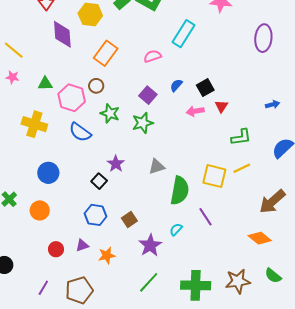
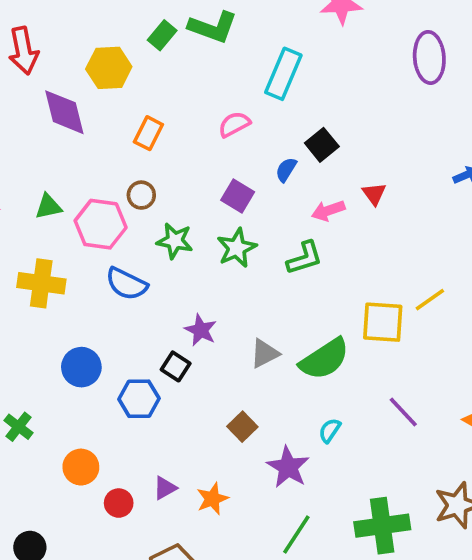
orange rectangle: (106, 53) -> (148, 133), size x0.7
black square: (205, 88) -> (322, 145), moved
green L-shape: (241, 137) -> (304, 258), moved
gray triangle: (157, 167) -> (265, 354), moved
green semicircle: (180, 191) -> (324, 359), turned 56
orange circle: (40, 210) -> (81, 467), moved
blue hexagon: (96, 215) -> (139, 399), moved
purple line: (206, 217) -> (403, 412), moved

